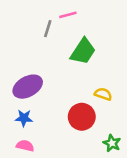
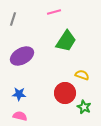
gray line: (48, 29) -> (13, 19), moved
purple ellipse: (28, 87) -> (22, 56), moved
green star: (112, 143) -> (84, 107), moved

